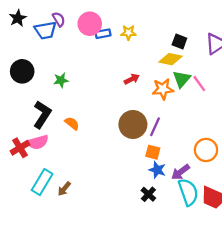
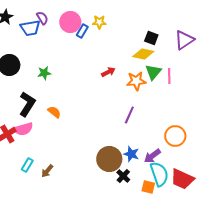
yellow star: (128, 33) -> (99, 22), moved
blue rectangle: (103, 34) -> (82, 31), turned -48
pink line: (199, 84) -> (169, 76), turned 35
brown circle: (133, 124) -> (109, 159), moved
orange square: (153, 152) -> (148, 187), moved
cyan rectangle: (42, 182) -> (27, 165), size x0.6

